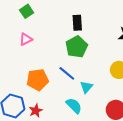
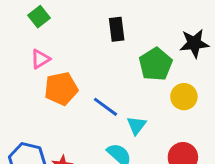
green pentagon: (77, 47) -> (156, 64), moved
orange pentagon: (38, 80) -> (61, 89), moved

